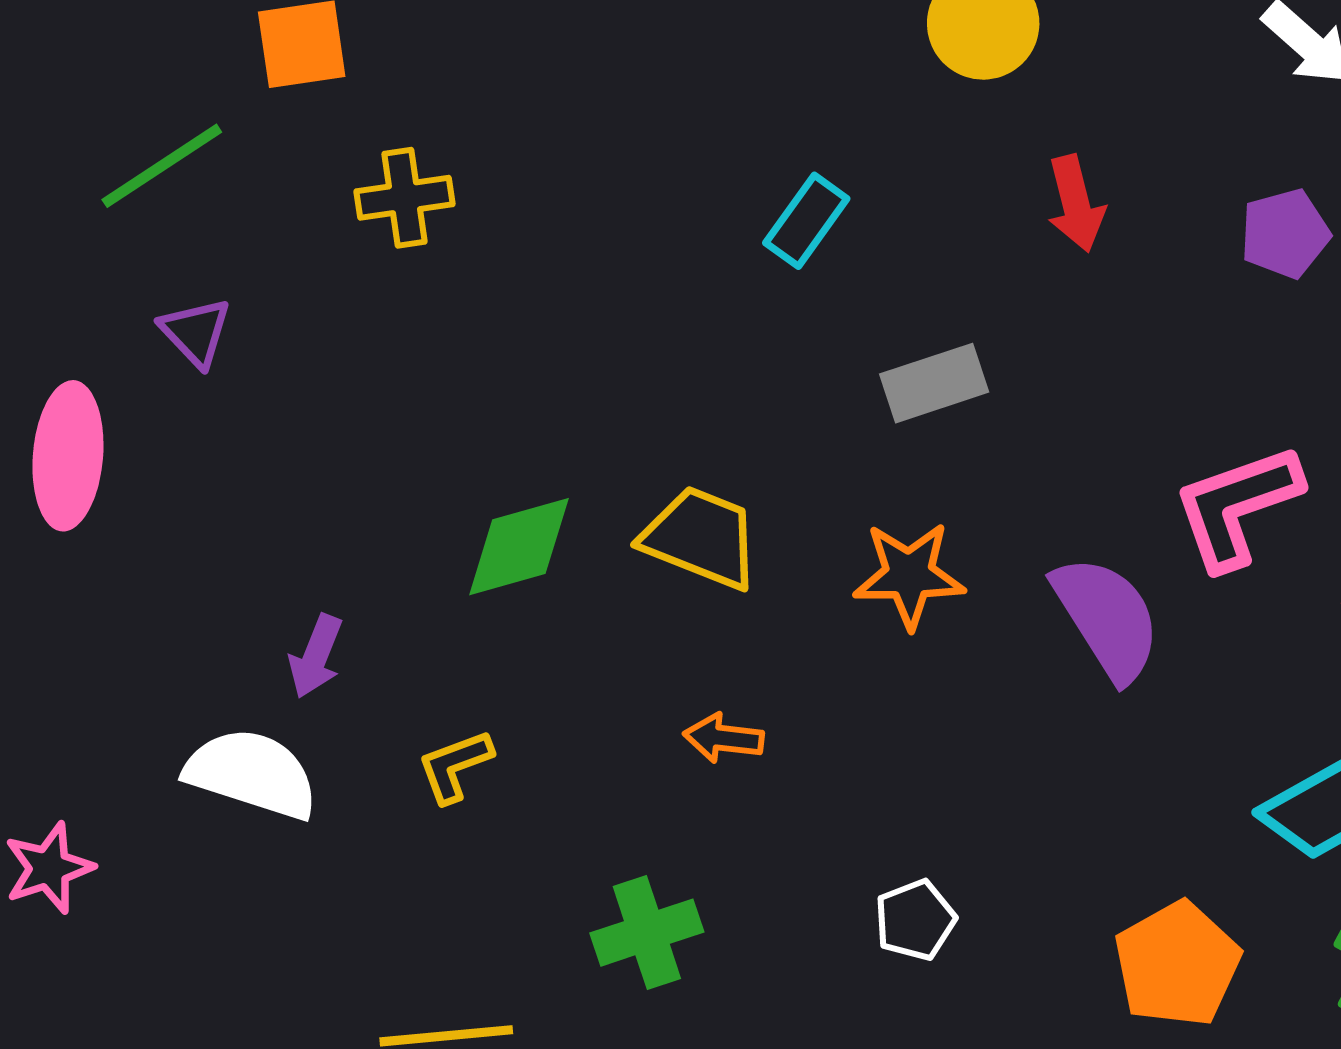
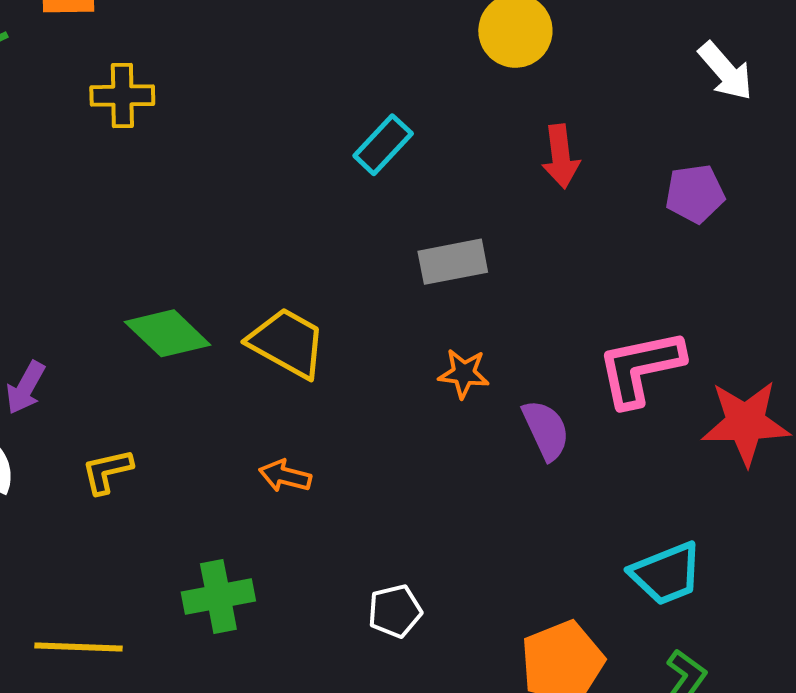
green diamond: (519, 547) -> (168, 333), turned 52
orange star: (909, 575) -> (464, 373), moved, size x0.7
purple semicircle: (1107, 618) -> (546, 430), size x0.7

